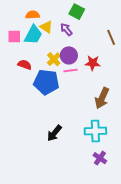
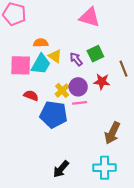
green square: (77, 12) -> (95, 54), moved, turned 35
pink square: (14, 36) -> (21, 65), size x1.5
red star: (93, 63) -> (102, 81), moved

